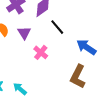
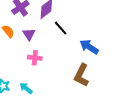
pink cross: (41, 52) -> (35, 58), moved, turned -32

